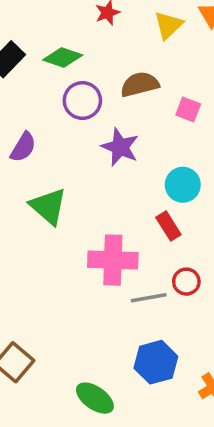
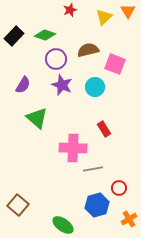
pink square: (188, 109) -> (115, 64), size x1.5
purple star: (120, 147) -> (62, 85), moved
cyan circle: (183, 185) -> (95, 87), moved
red circle: (186, 282) -> (119, 188), moved

